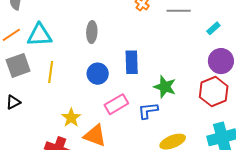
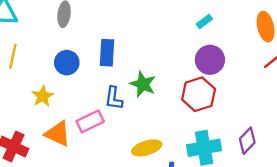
pink rectangle: (116, 104) -> (90, 121), moved
blue L-shape: (148, 111) -> (114, 98), moved, turned -80
yellow star: (71, 118) -> (43, 96), moved

